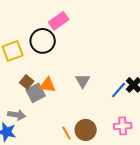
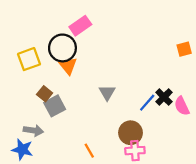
orange triangle: (48, 85) -> (68, 66), moved, turned 42
pink cross: (123, 126) -> (135, 151), moved
brown circle: (86, 130) -> (131, 133), moved

